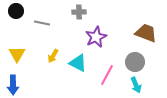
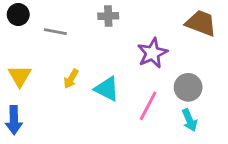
brown trapezoid: (146, 33) -> (201, 23), moved
purple star: (96, 37) -> (152, 53), moved

